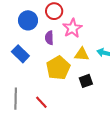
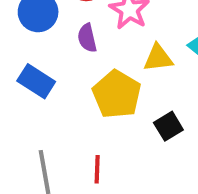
black square: (86, 81) -> (168, 126), moved
red line: (41, 102) -> (97, 169), turned 56

